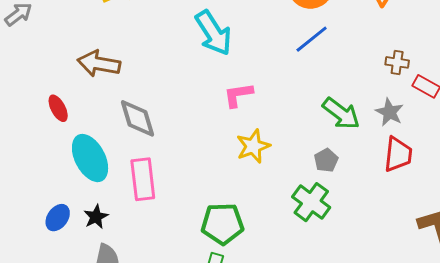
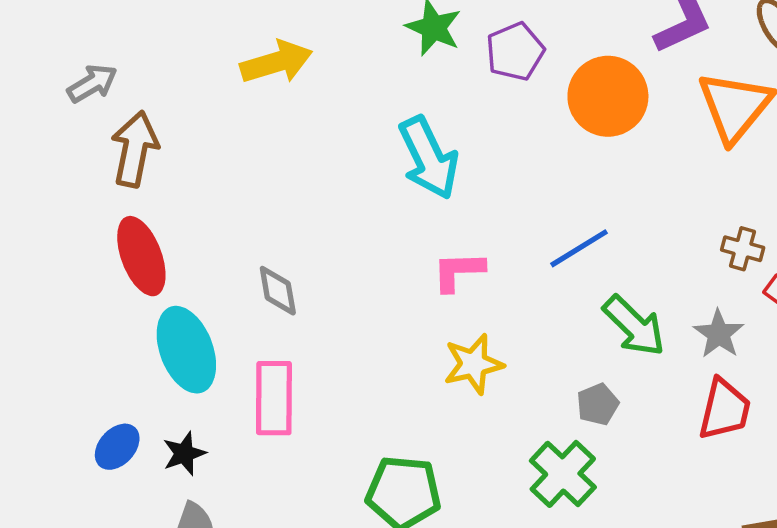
blue line: (312, 39) -> (579, 248), moved
brown arrow: (99, 64) -> (135, 149), moved, turned 84
red ellipse: (58, 108) -> (141, 256), size x1.6
gray diamond: (138, 118) -> (278, 291), size x0.7

